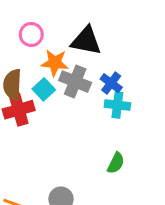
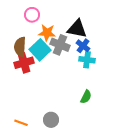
black triangle: (86, 41) -> (77, 29), moved
cyan square: (44, 89) -> (40, 50), size x1.5

